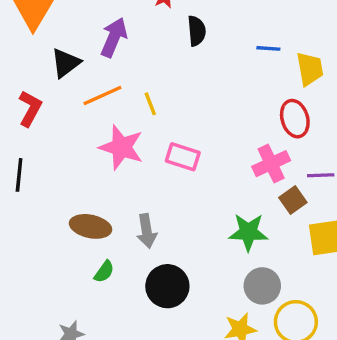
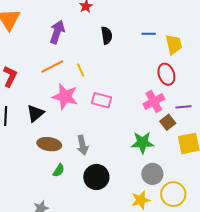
black semicircle: (197, 31) -> (107, 35), moved
black triangle: (66, 63) -> (35, 113), moved

